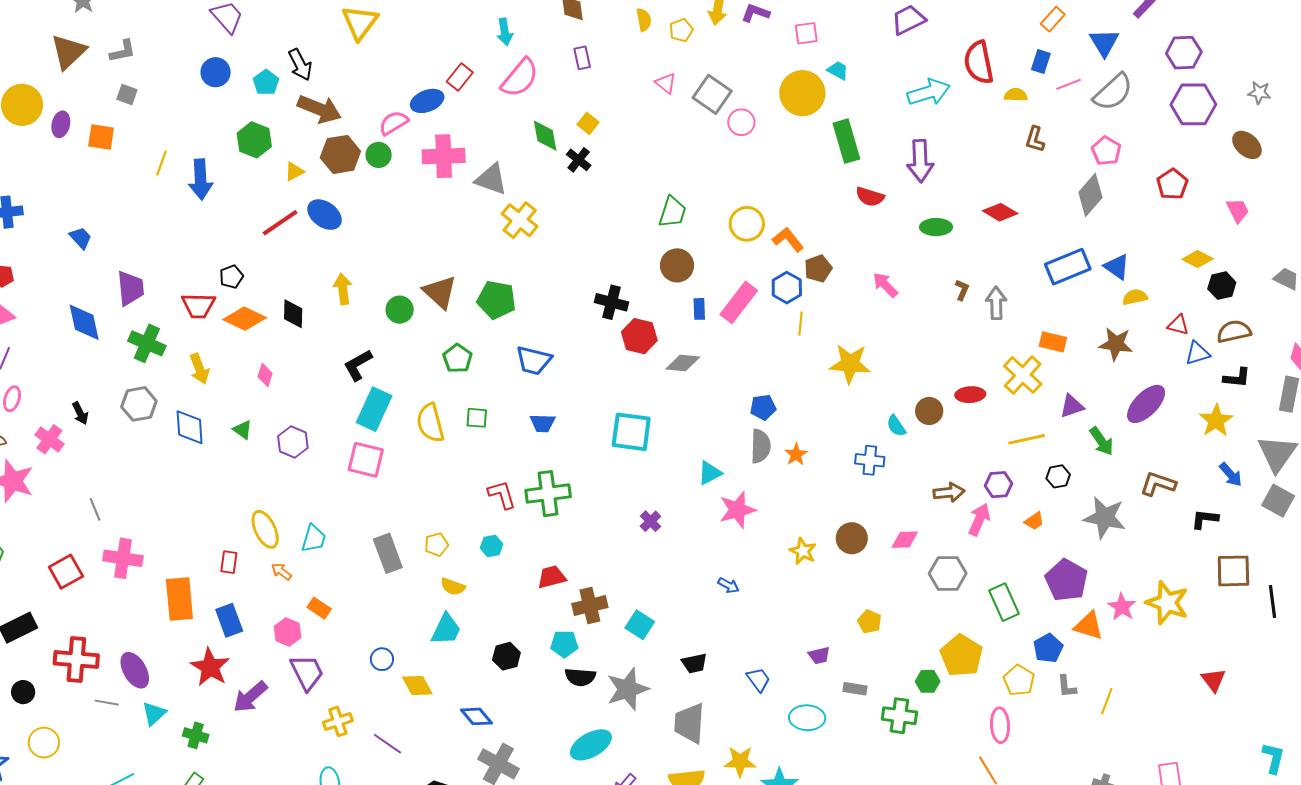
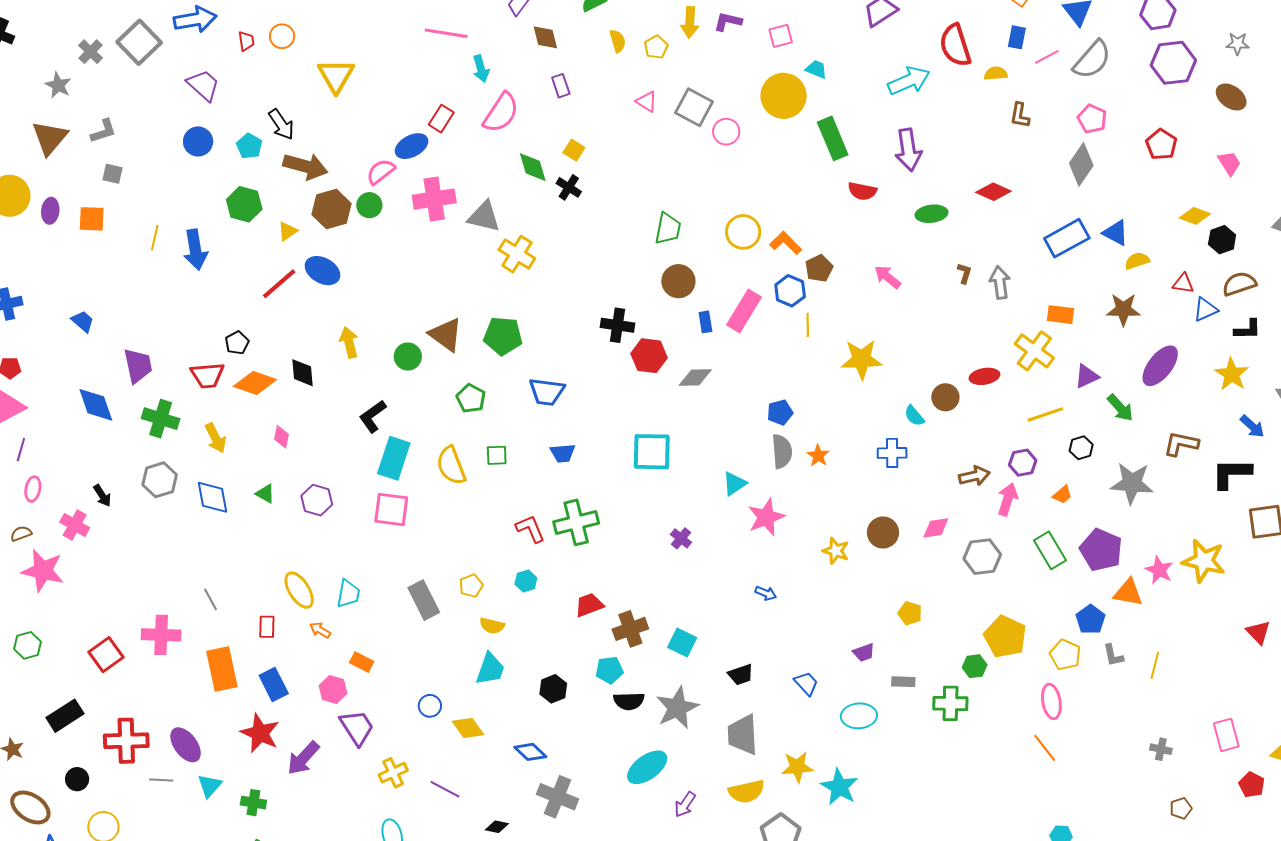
gray line: (95, 509) -> (210, 599), moved
black L-shape: (1205, 519) -> (1232, 473), size x1.5
green rectangle: (1004, 602) -> (1050, 550), moved

